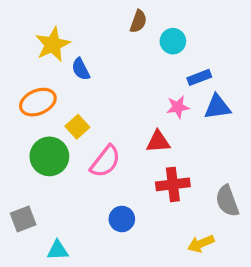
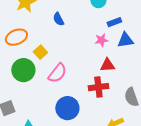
blue semicircle: (81, 69) -> (58, 19), moved
red triangle: (158, 142) -> (107, 65), moved
blue circle: (122, 219) -> (67, 108), size x1.5

